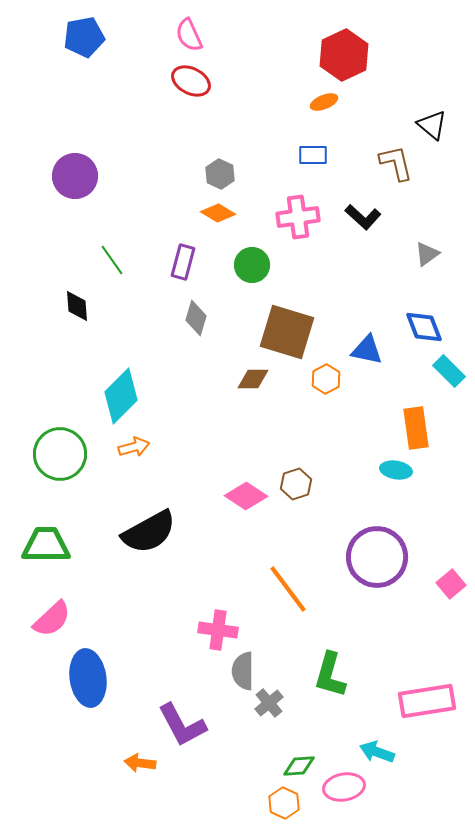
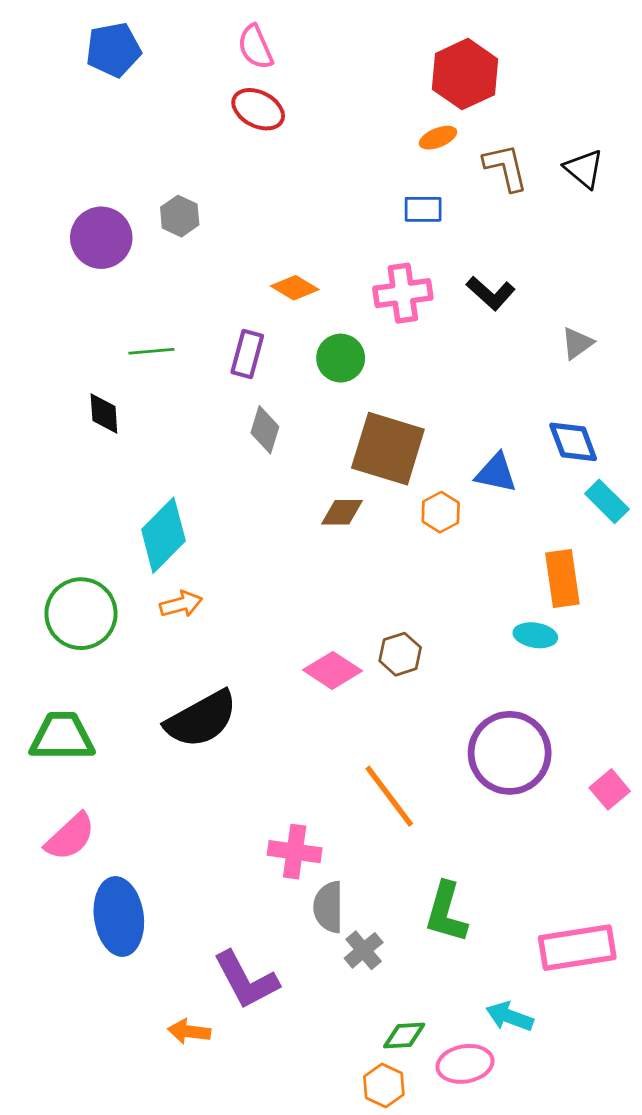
brown L-shape: (396, 163) -> (506, 167), moved
gray hexagon: (220, 174) -> (180, 216), moved
green line: (112, 260) -> (151, 351), turned -60

